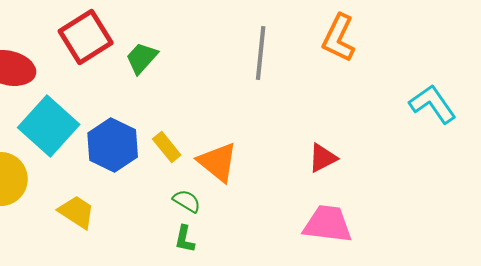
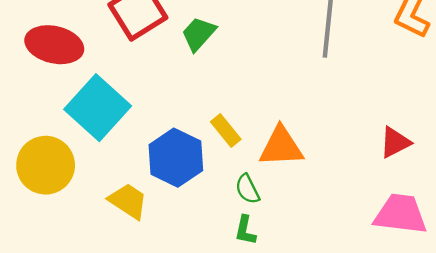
blue hexagon: (113, 145) -> (176, 158), moved
orange triangle: (218, 162) -> (281, 147), turned -42
green semicircle: (187, 201) -> (247, 189), turned -148

